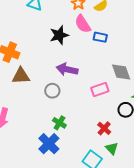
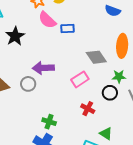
black star: (59, 35) -> (15, 36), moved
gray circle: (52, 91) -> (28, 84), moved
red cross: (104, 128) -> (88, 109), moved

